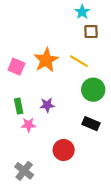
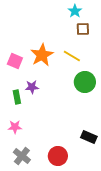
purple star: (47, 105) -> (32, 87), moved
black rectangle: (91, 124) -> (89, 137), moved
pink star: (29, 125) -> (15, 127), moved
red circle: (64, 150) -> (58, 156), moved

